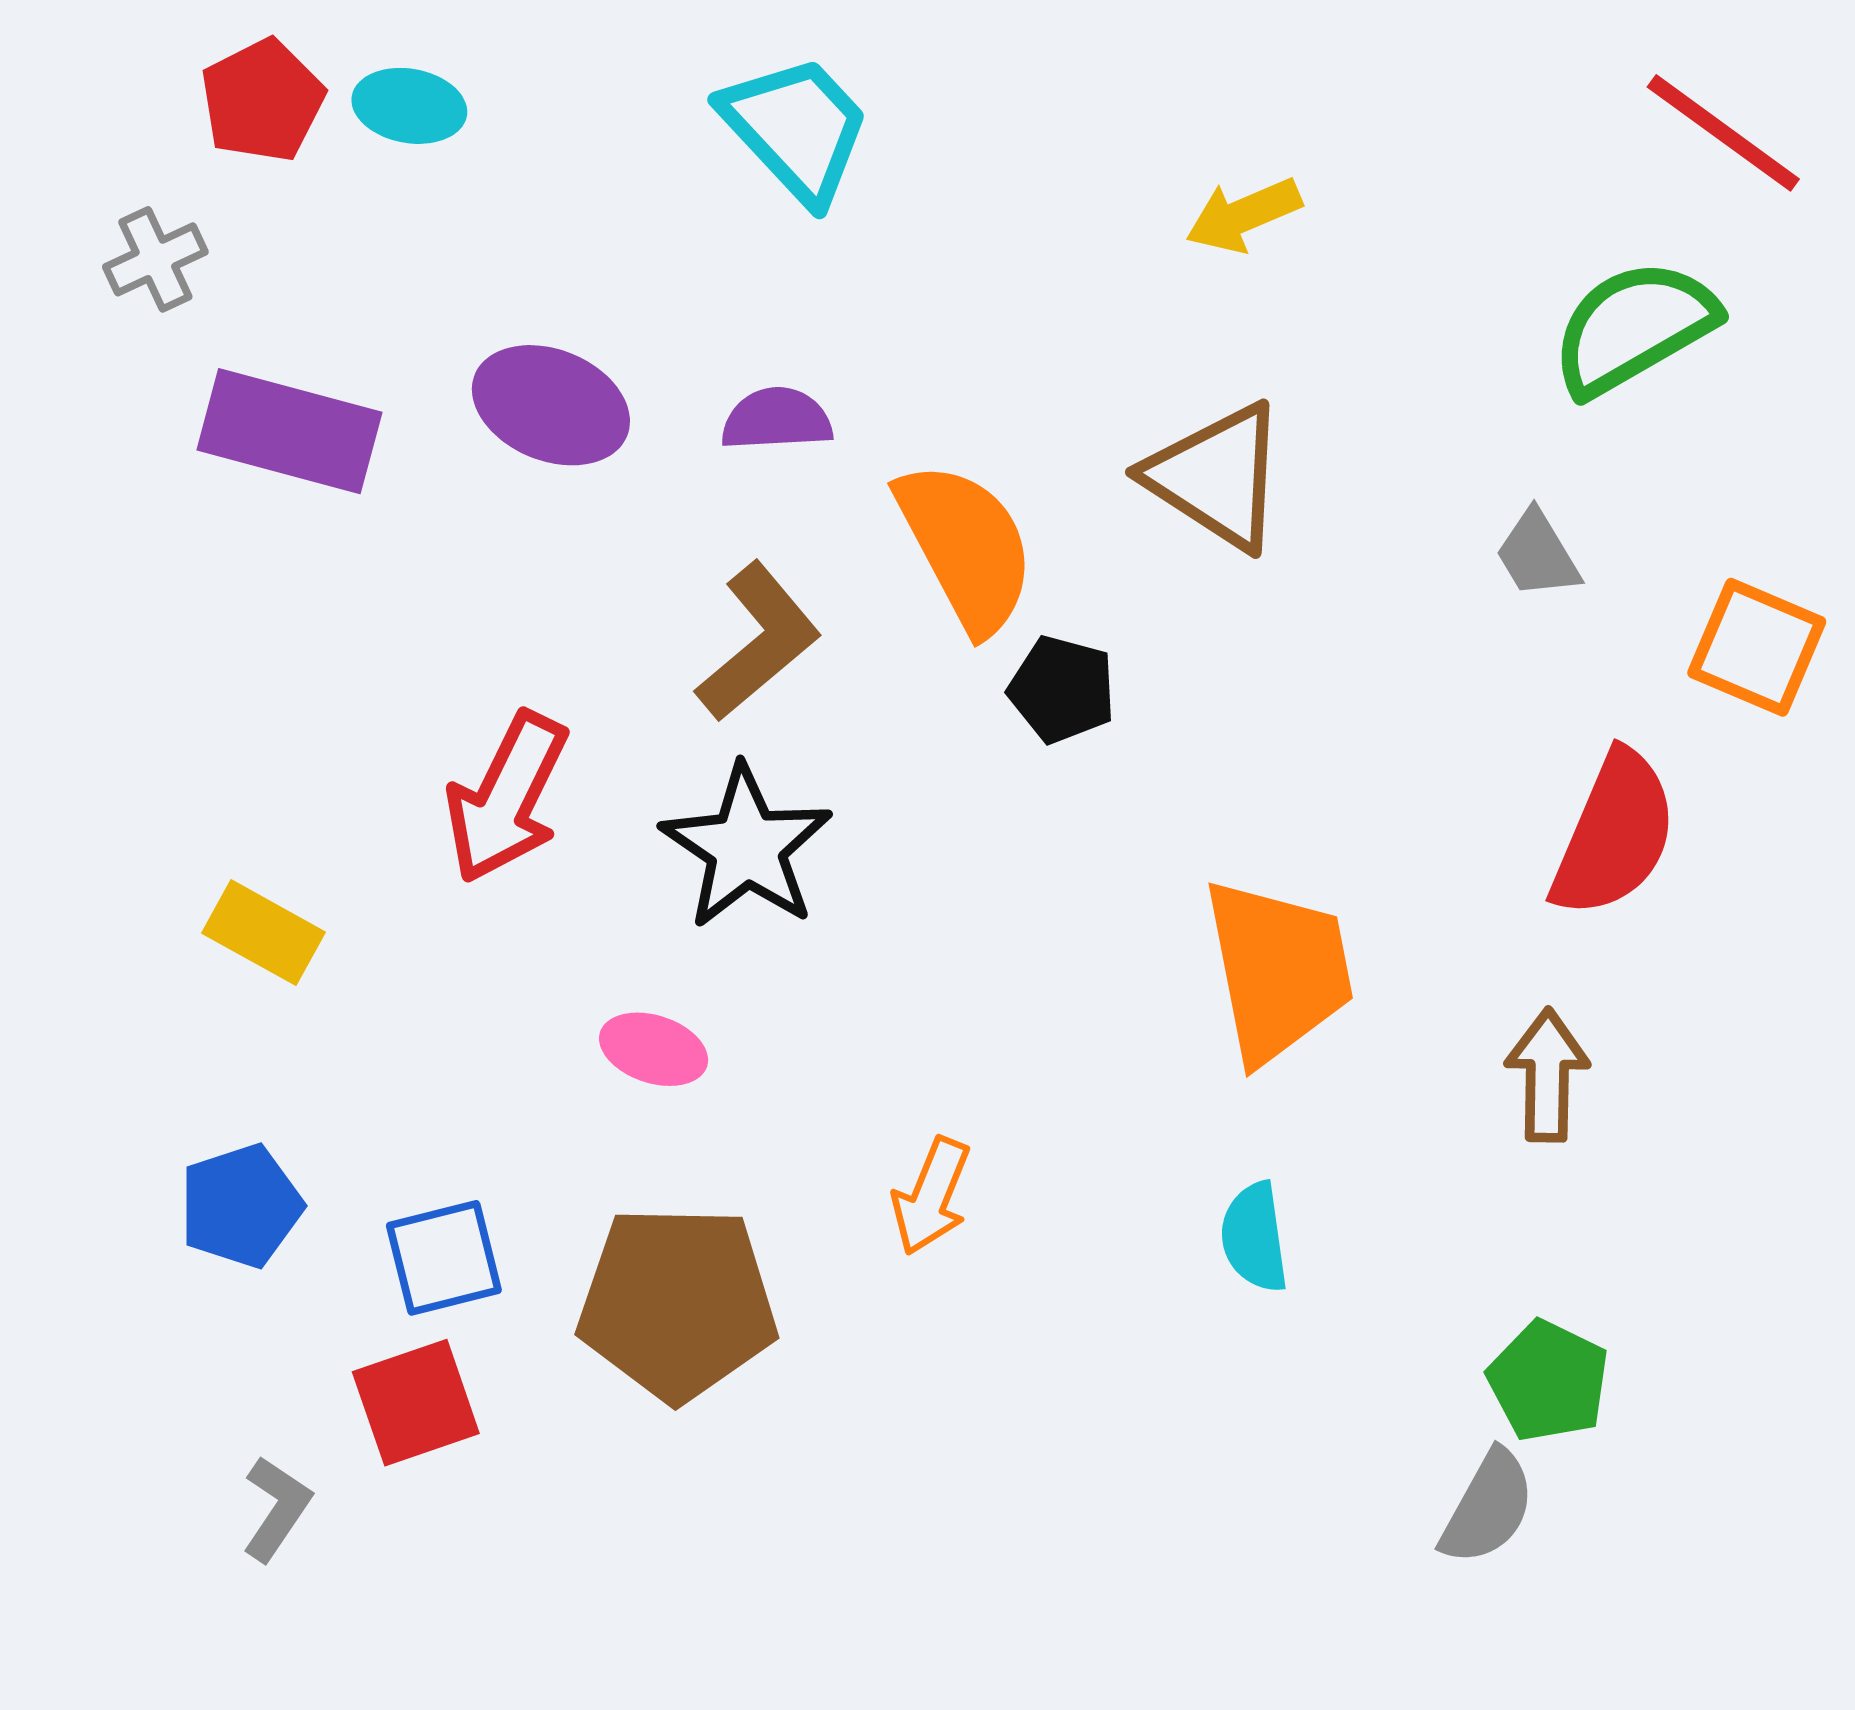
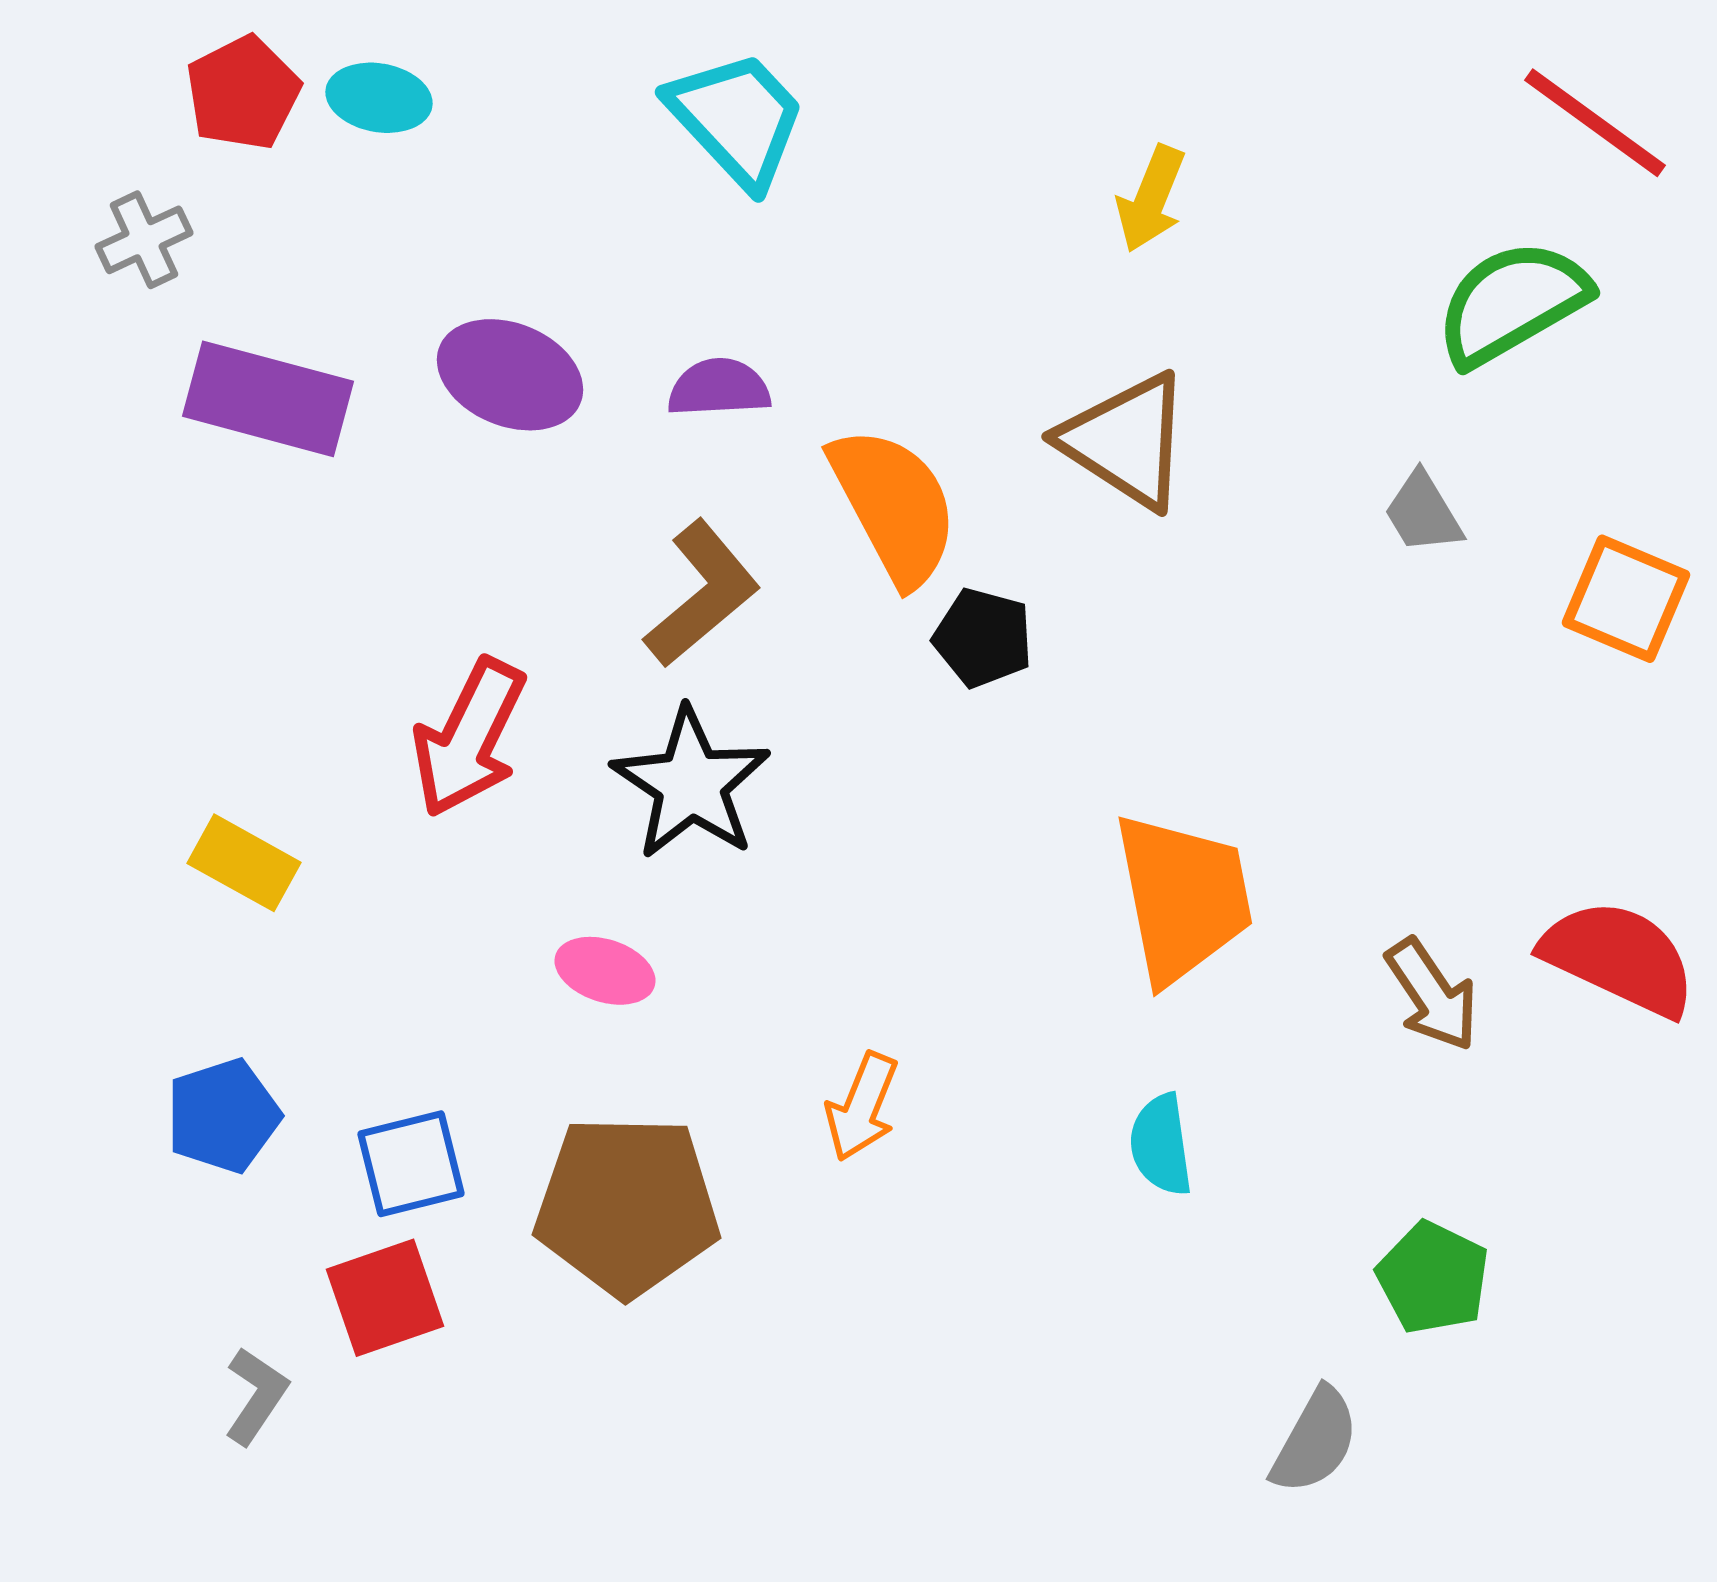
yellow arrow: (1244, 215) -> (1151, 199), turned -45
red semicircle: (1614, 834) -> (1619, 958), moved, turned -88
brown arrow: (1547, 1075) -> (1432, 995), turned 145
gray semicircle: (1488, 1507) -> (1315, 1441), moved

